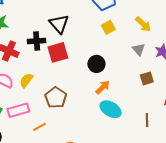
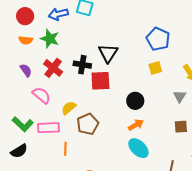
yellow semicircle: (26, 80) -> (69, 108), moved
orange line: (40, 127) -> (65, 149), turned -72

